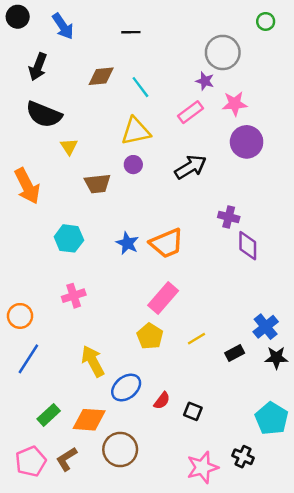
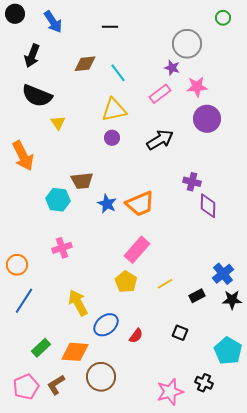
brown trapezoid: (98, 184) -> (82, 181), moved
black square: (193, 411) -> (180, 333), moved

